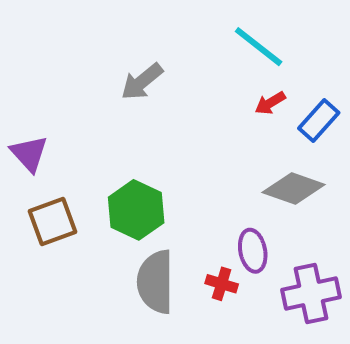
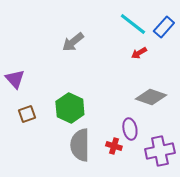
blue rectangle: (319, 120) -> (164, 27), moved
brown square: (52, 222) -> (27, 114), size x0.7

